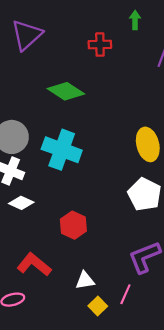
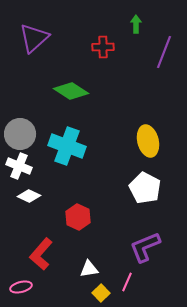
red L-shape: (34, 264) -> (41, 254), turned -88

